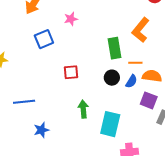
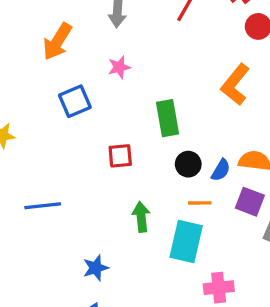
green rectangle: (114, 48) -> (167, 118), moved
orange line: (135, 63) -> (200, 203), moved
blue star: (41, 130) -> (96, 268), moved

